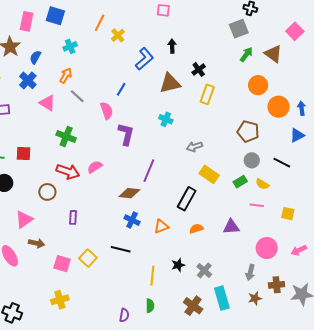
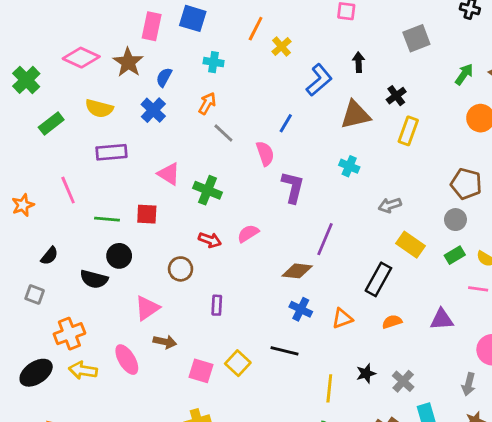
gray square: (239, 29) -> (416, 38), moved
cyan cross: (70, 46) -> (214, 62), turned 32
pink triangle: (47, 103) -> (169, 174), moved
gray circle: (252, 160) -> (455, 220), moved
red arrow: (68, 172) -> (210, 240), size x0.7

